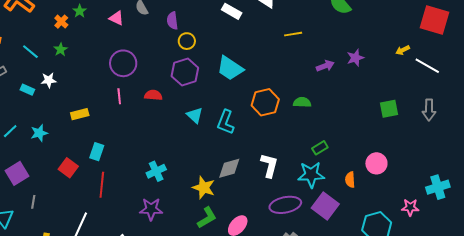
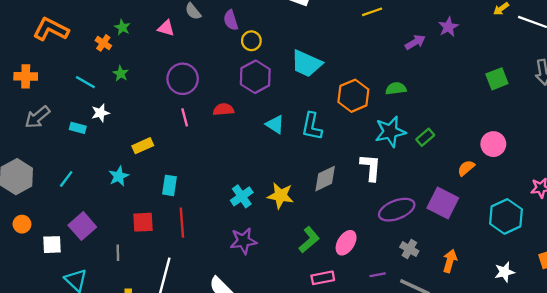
green star: (61, 50) -> (121, 73), moved
cyan line: (30, 52) -> (85, 82), moved
cyan star: (39, 133) -> (119, 176), moved
red square: (68, 168) -> (143, 222), moved, turned -30
cyan star: (311, 175) -> (390, 132), moved
orange semicircle: (350, 180) -> (466, 168), turned 63
yellow star: (204, 188) -> (280, 196), moved
gray line: (33, 202) -> (118, 253), moved

